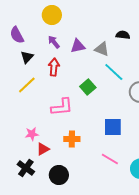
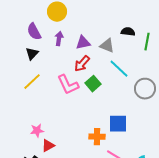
purple semicircle: (17, 35) -> (34, 32), moved
purple arrow: (54, 42) -> (59, 39), turned 48
red arrow: (54, 67) -> (82, 64), moved, turned -144
pink L-shape: (62, 107) -> (68, 85), moved, turned 70
orange cross: (72, 139) -> (97, 137), moved

